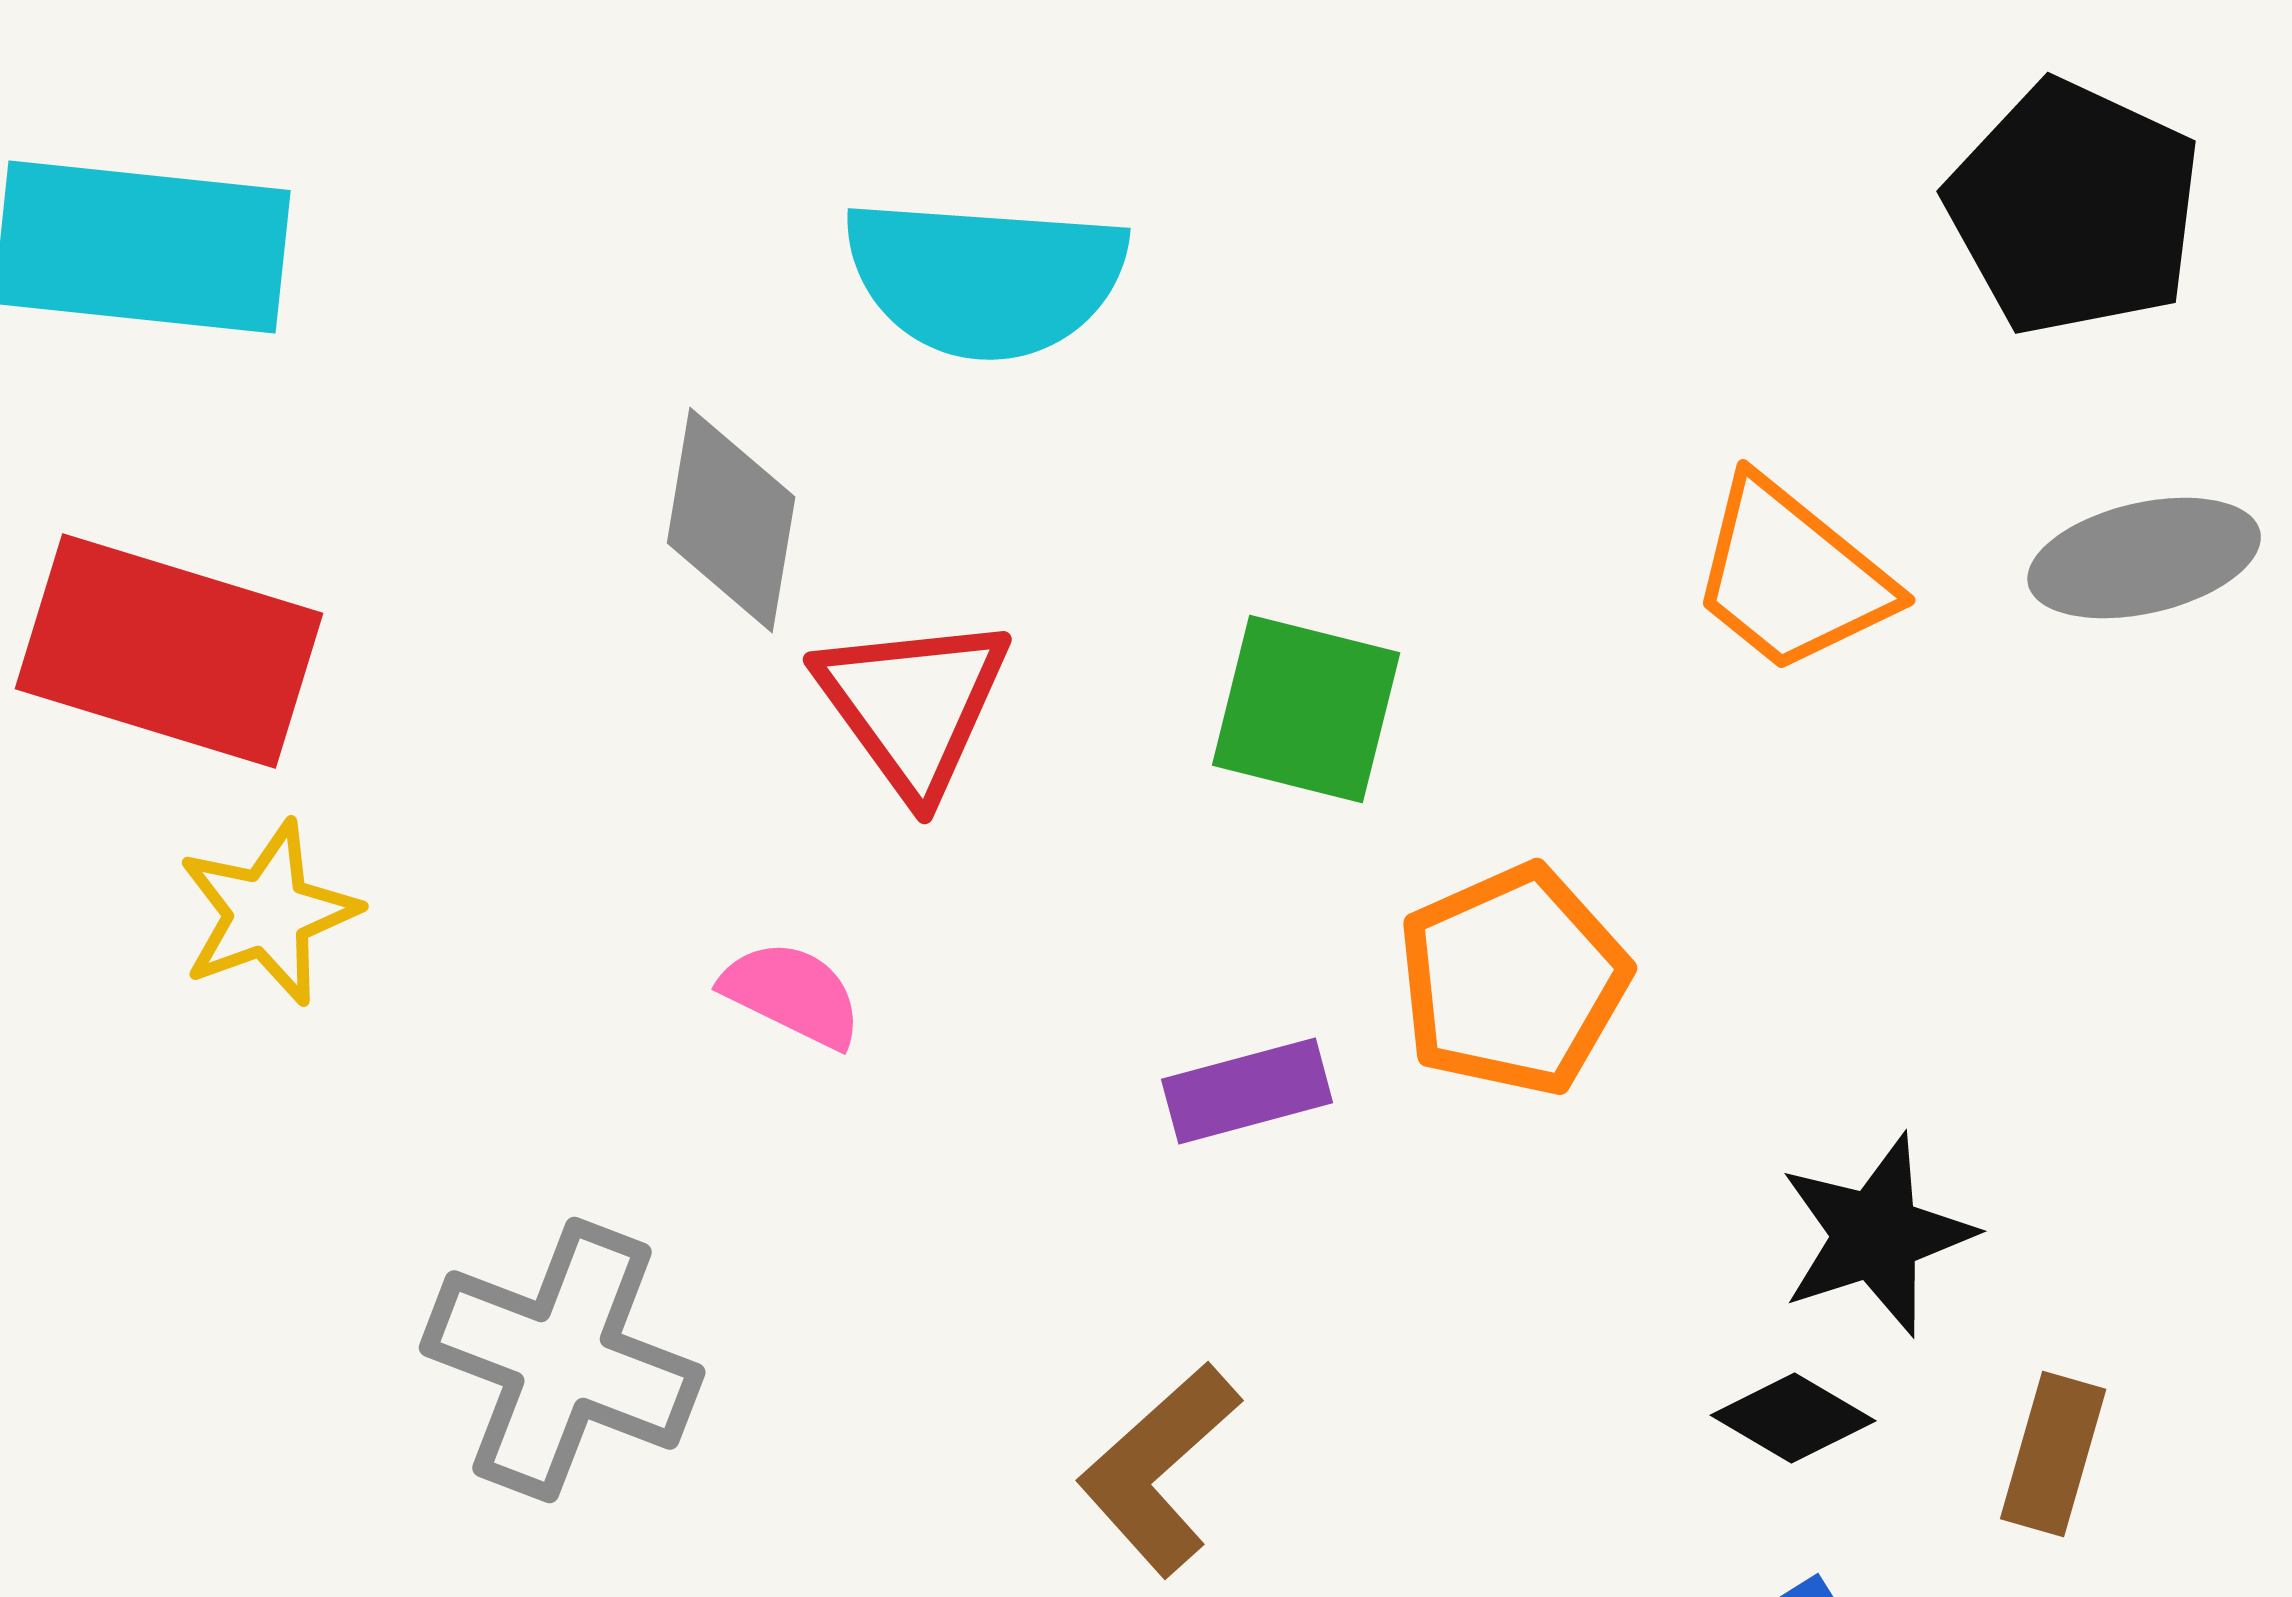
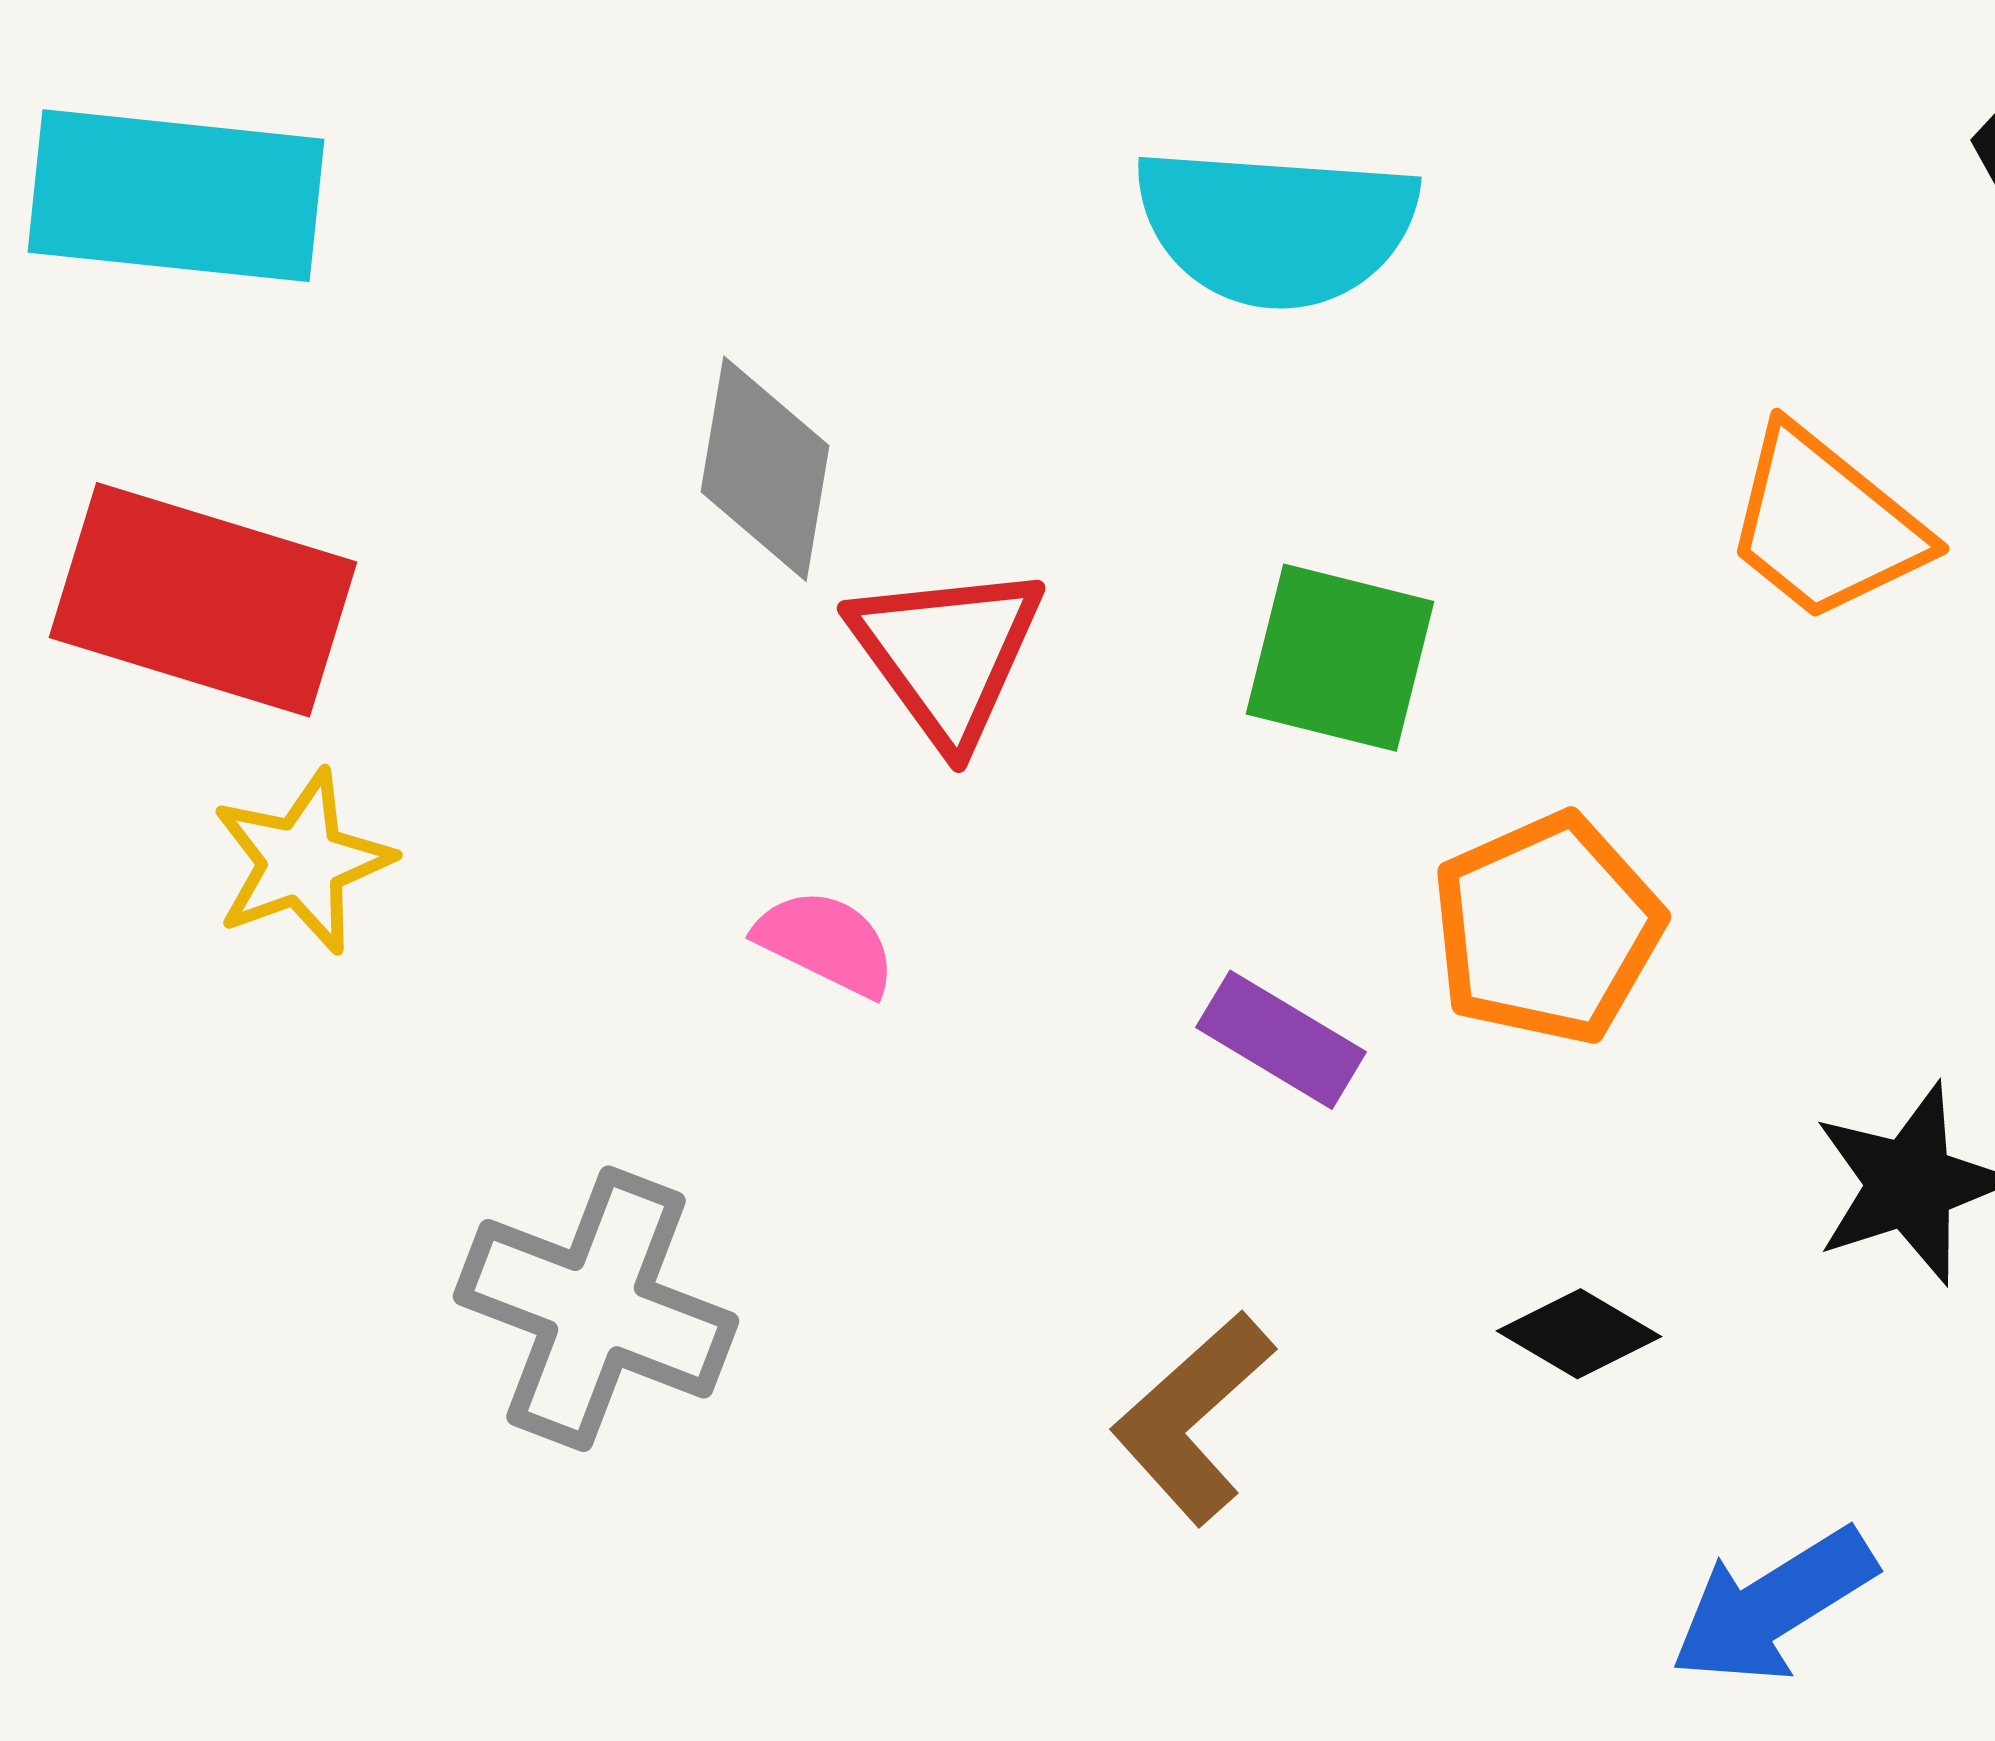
cyan semicircle: (985, 278) -> (1276, 227), moved
purple rectangle: (1247, 1091) -> (1281, 1040), turned 46
black diamond: (1793, 1418) -> (1579, 1334), moved

